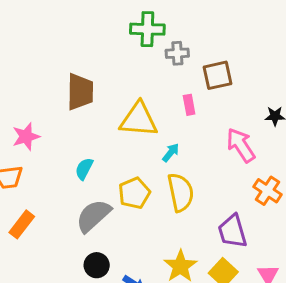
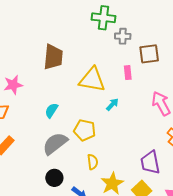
yellow semicircle: (181, 192) -> (93, 162), moved, size x0.6
yellow pentagon: (134, 193) -> (85, 130), turned 30

